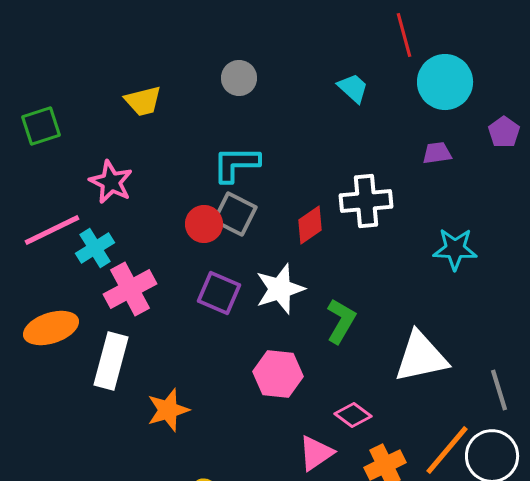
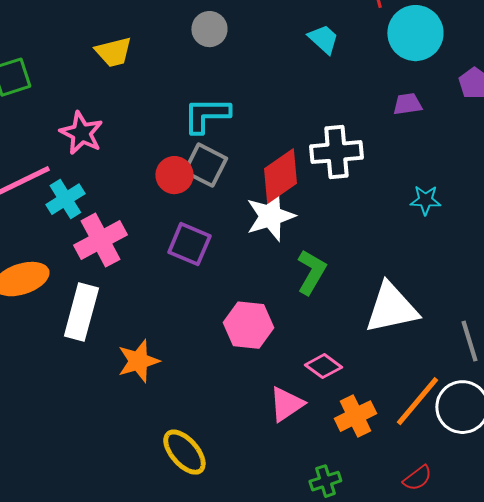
red diamond: (310, 225) -> (280, 176), size x1.4
cyan star: (455, 249) -> (425, 200), size x0.7
white star: (280, 289) -> (270, 216), moved

